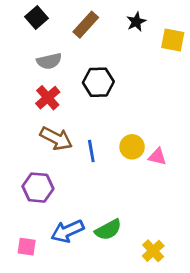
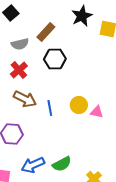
black star: (136, 22) -> (82, 16), size x1.5
brown rectangle: (86, 25) -> (46, 32), moved

